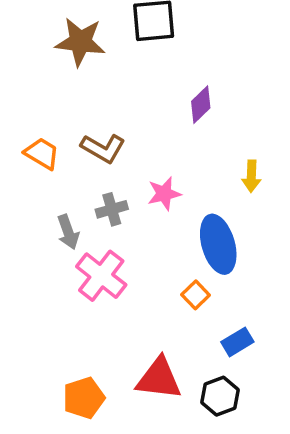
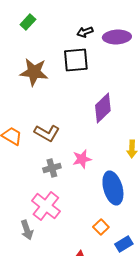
purple diamond: (201, 105) -> (103, 108), size x1.4
gray arrow: (68, 232) -> (27, 230), moved
orange square: (196, 295) -> (101, 227), moved

